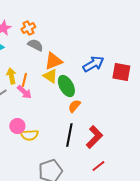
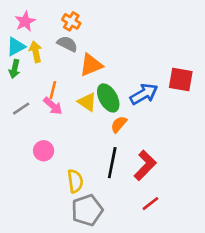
orange cross: (28, 28) -> (71, 21), moved, turned -32
blue arrow: (93, 64) -> (144, 94), moved
yellow arrow: (11, 76) -> (36, 52), moved
yellow triangle: (50, 76) -> (87, 102), moved
yellow semicircle: (29, 135) -> (75, 181), moved, turned -96

